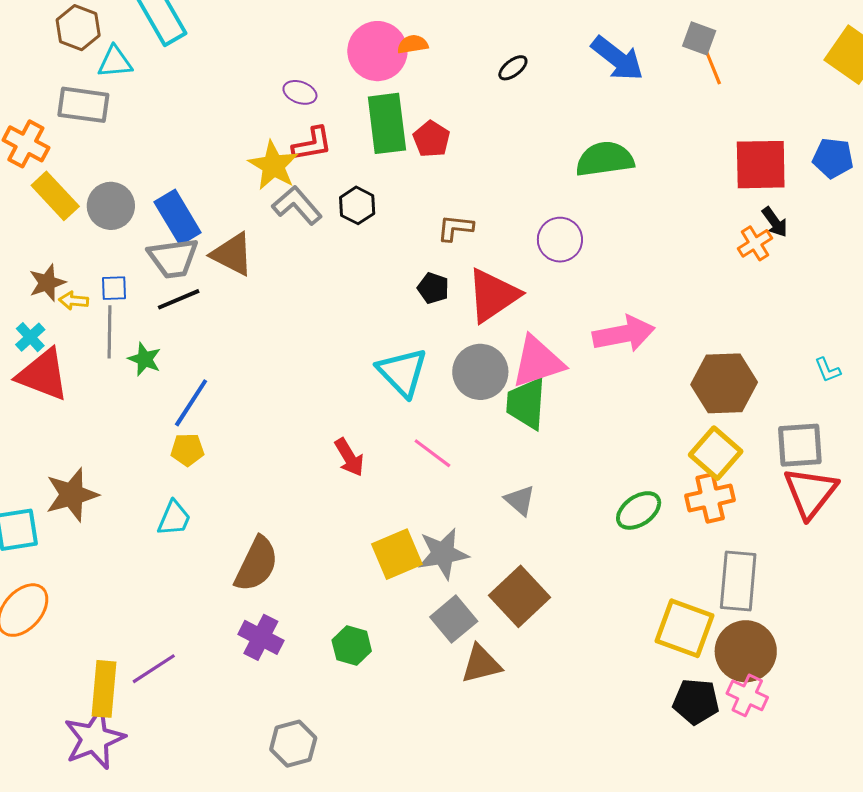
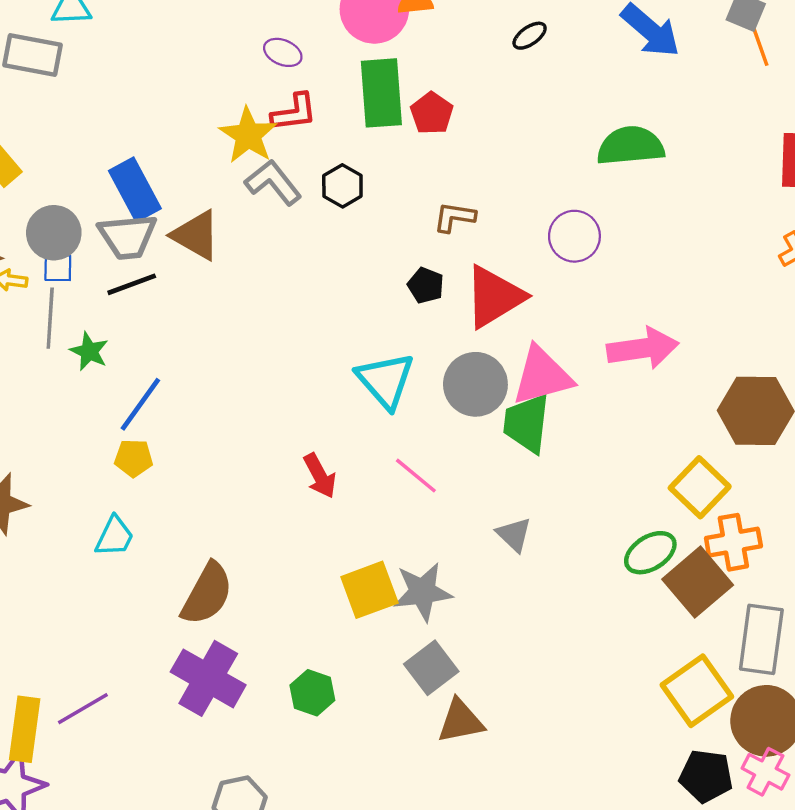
gray circle: (111, 206) -> (54, 233), moved
yellow square: (716, 453) -> (700, 487), moved
brown square: (520, 596) -> (698, 582), moved
yellow square: (684, 628) -> (697, 691), turned 32
purple cross: (261, 637) -> (208, 678), size x1.4

